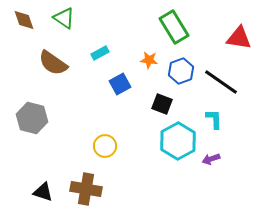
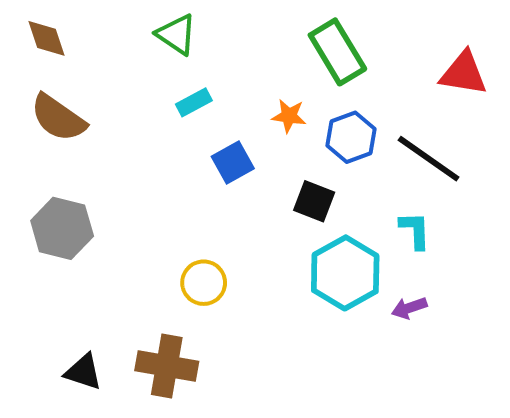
green triangle: (64, 18) -> (176, 34), moved
brown semicircle: (53, 63) -> (58, 118), moved

